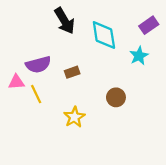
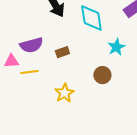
cyan star: (139, 56) -> (116, 47), moved
yellow line: (36, 94) -> (29, 72), turned -72

